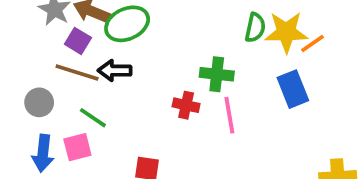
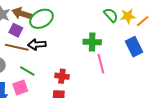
green semicircle: (255, 28) -> (111, 15), turned -49
yellow star: (286, 32) -> (128, 16), size x0.7
red cross: (186, 105) -> (62, 76), moved

